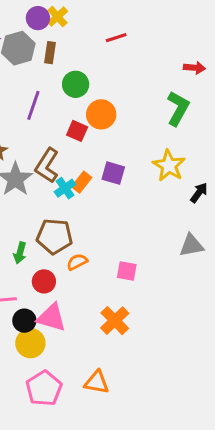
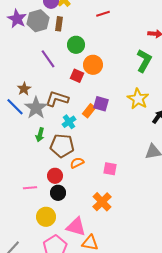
purple line: (33, 105) -> (48, 59), turned -54
brown L-shape: (47, 166) -> (57, 99), turned 75
orange rectangle: (82, 182) -> (89, 111), moved
cyan cross: (65, 188) -> (69, 122), moved
green arrow: (20, 253) -> (40, 135), moved
pink triangle: (51, 318) -> (76, 227), moved
black circle: (24, 321) -> (58, 193), moved

